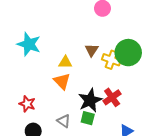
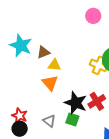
brown triangle: (92, 50) -> (43, 52), moved, turned 32
black star: (90, 100) -> (76, 103), turned -30
red star: (27, 104) -> (20, 116), moved

